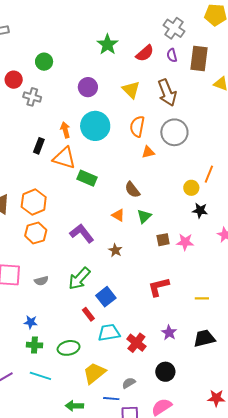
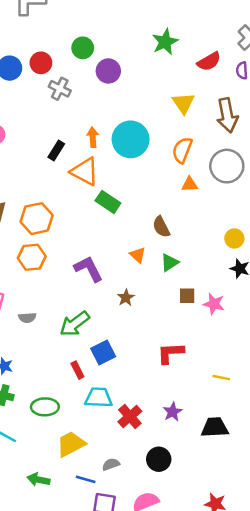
purple circle: (88, 87) -> (108, 71), moved

